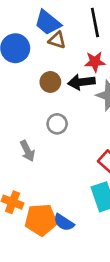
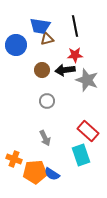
blue trapezoid: (48, 23) -> (40, 26), turned -30
brown triangle: (57, 40) -> (47, 39), turned -32
gray arrow: (27, 151) -> (45, 138), moved

